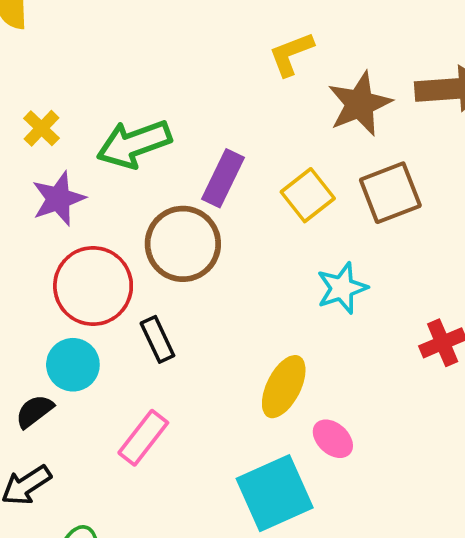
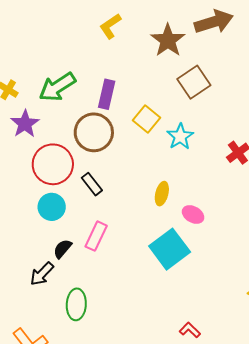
yellow L-shape: (291, 54) -> (110, 26), moved
yellow square: (308, 195) -> (146, 119), moved
yellow ellipse: (284, 387) -> (162, 194), size x0.7
black semicircle: (34, 411) -> (63, 249), moved

